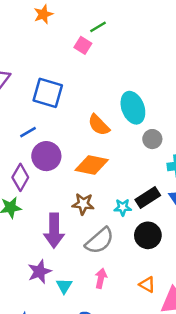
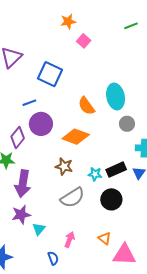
orange star: (43, 14) -> (68, 21), moved
green line: (98, 27) -> (131, 26), moved
purple arrow: (54, 231) -> (23, 184), moved
pink arrow: (101, 278) -> (70, 240), moved

